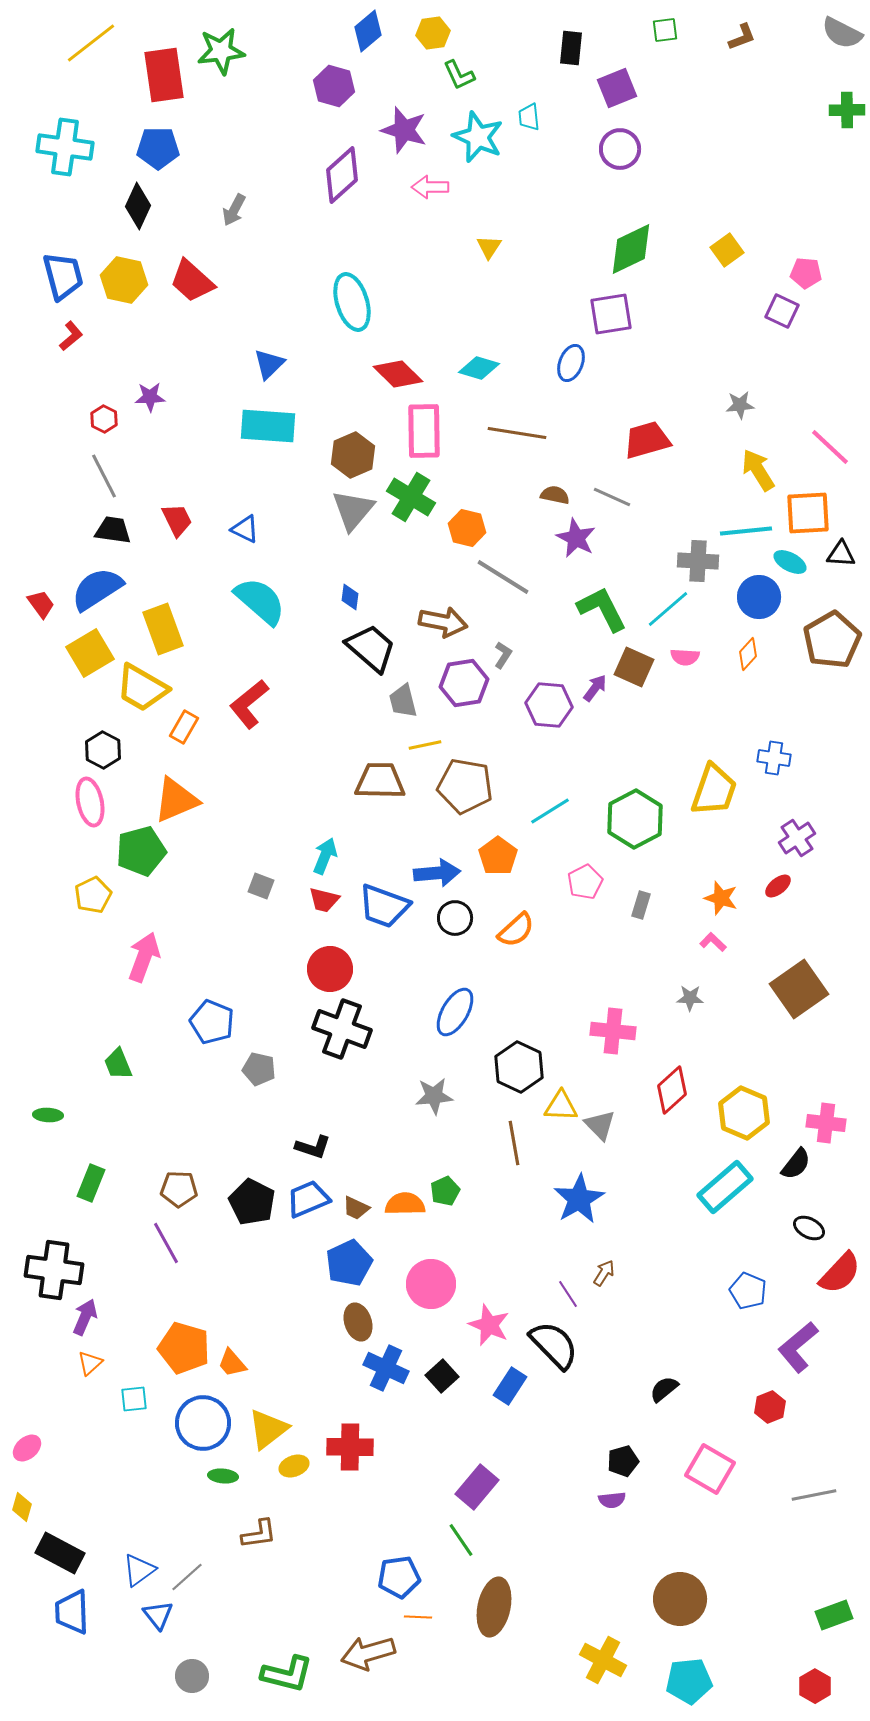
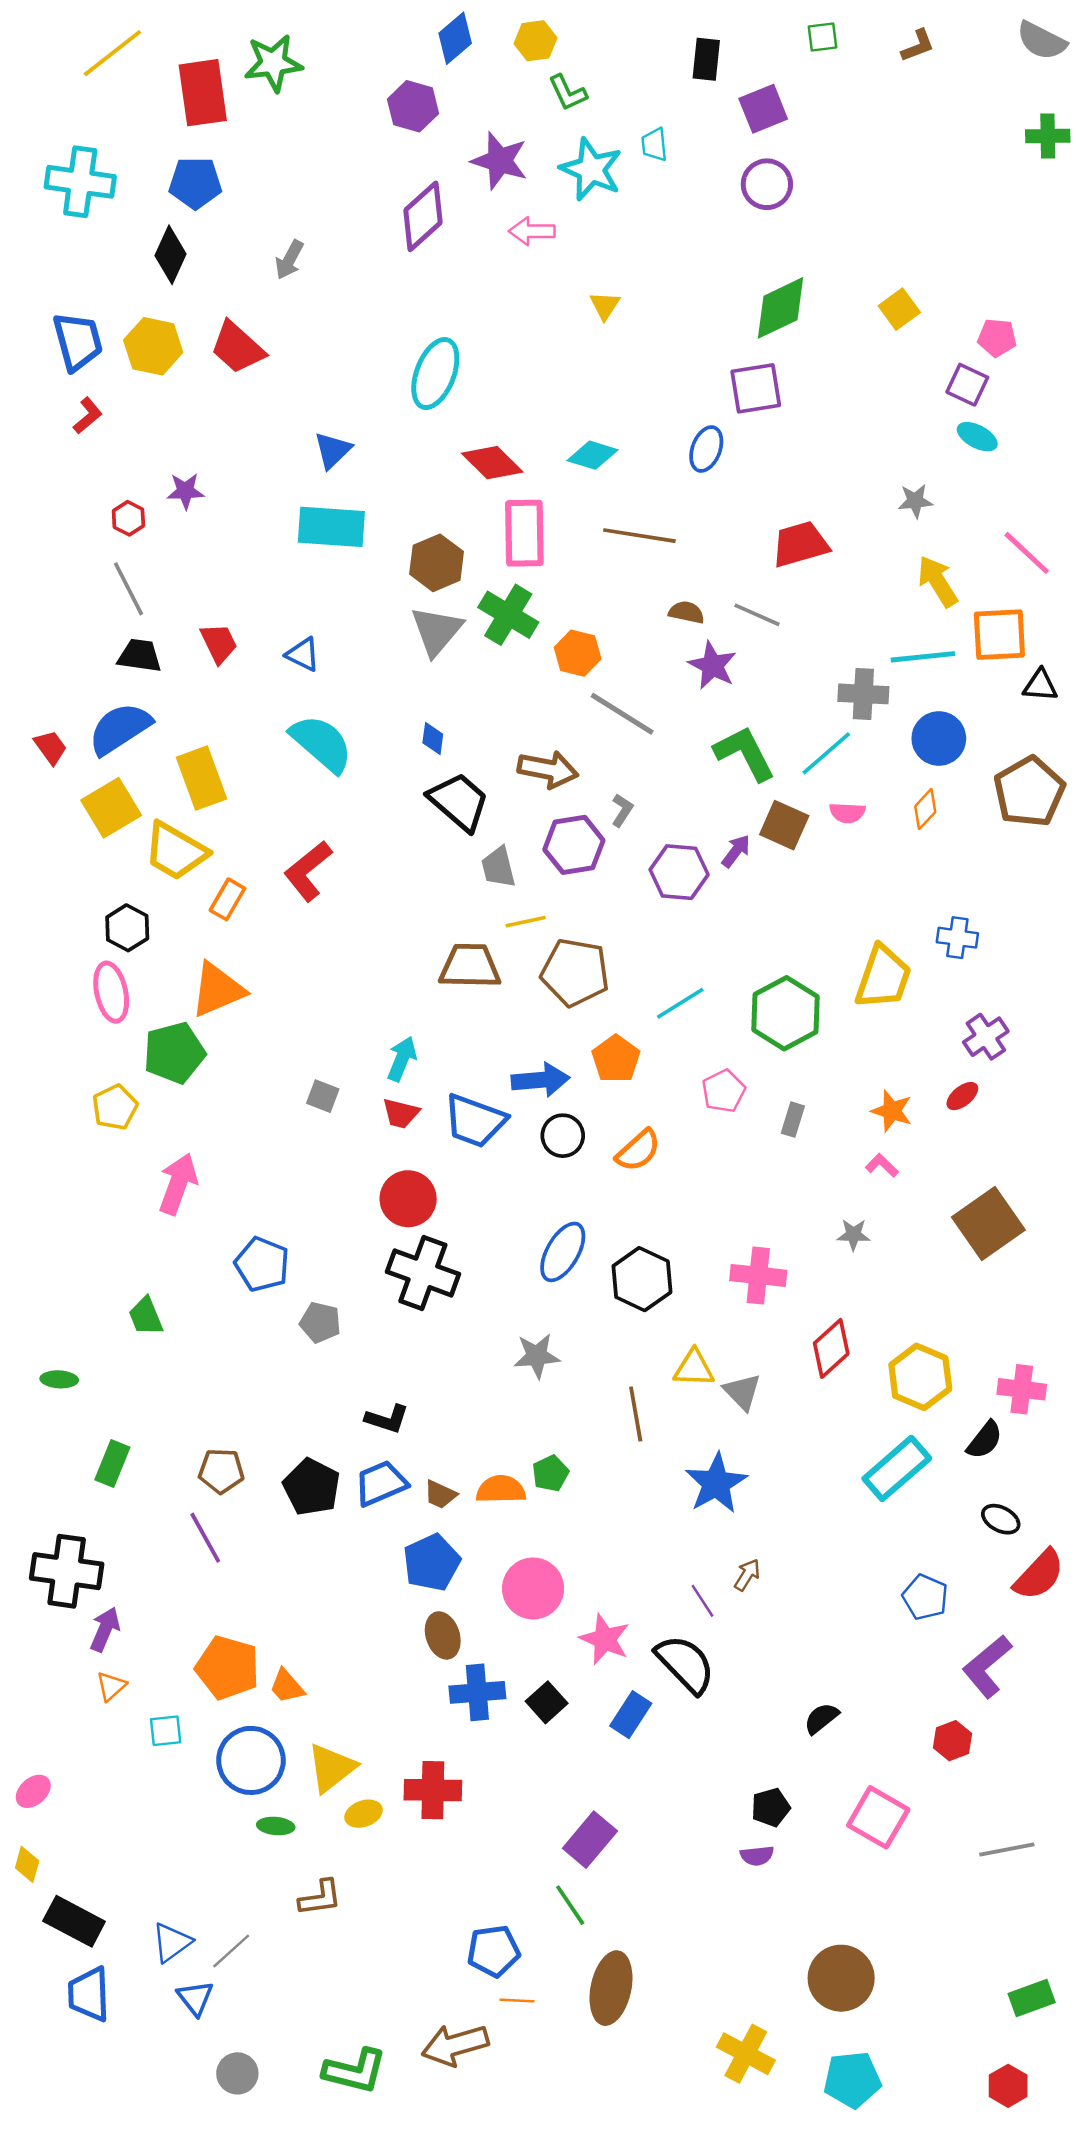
cyan ellipse: (352, 302) -> (435, 374), turned 38
cyan ellipse: (790, 562) -> (977, 437), moved
black hexagon: (519, 1067) -> (642, 1279), moved
blue cross: (386, 1368) -> (477, 1692), turned -30

